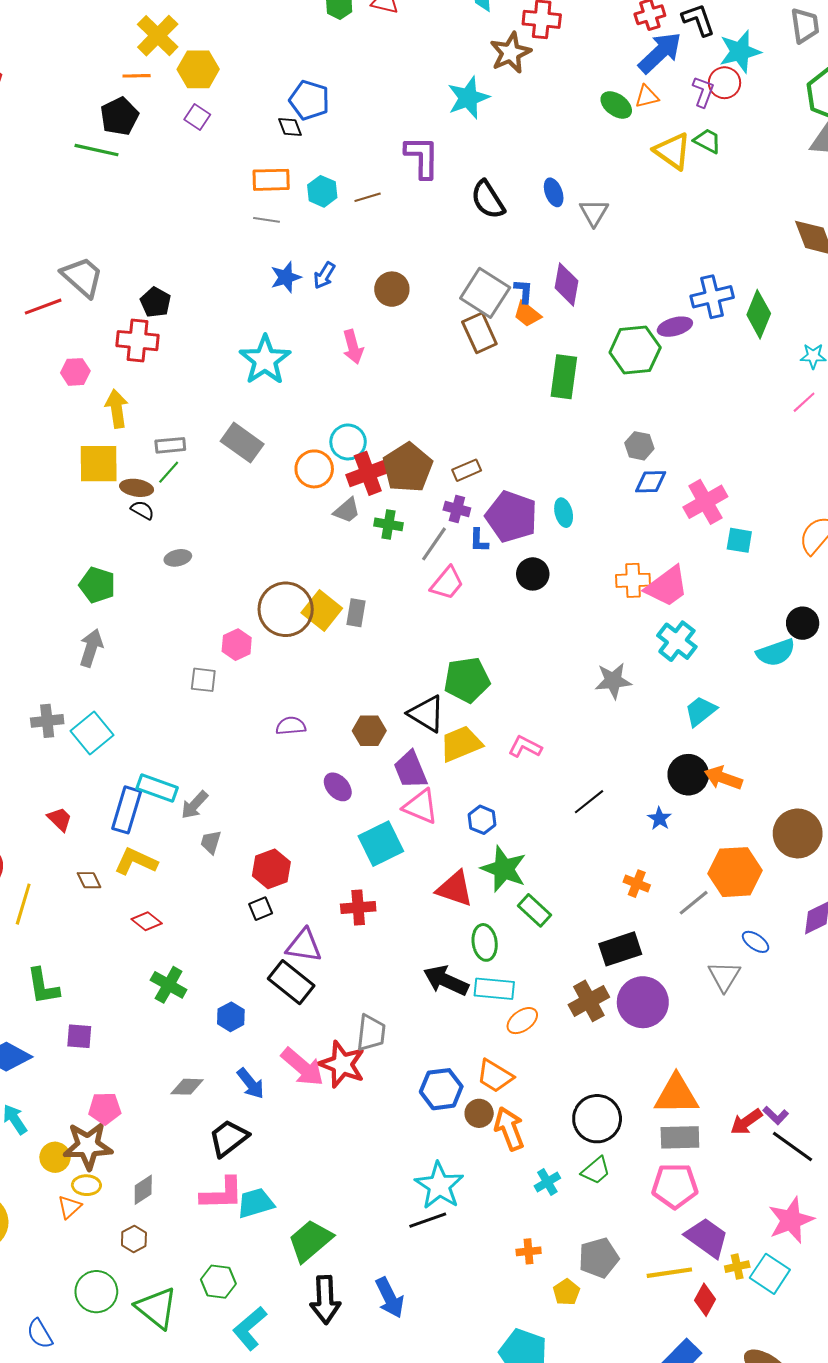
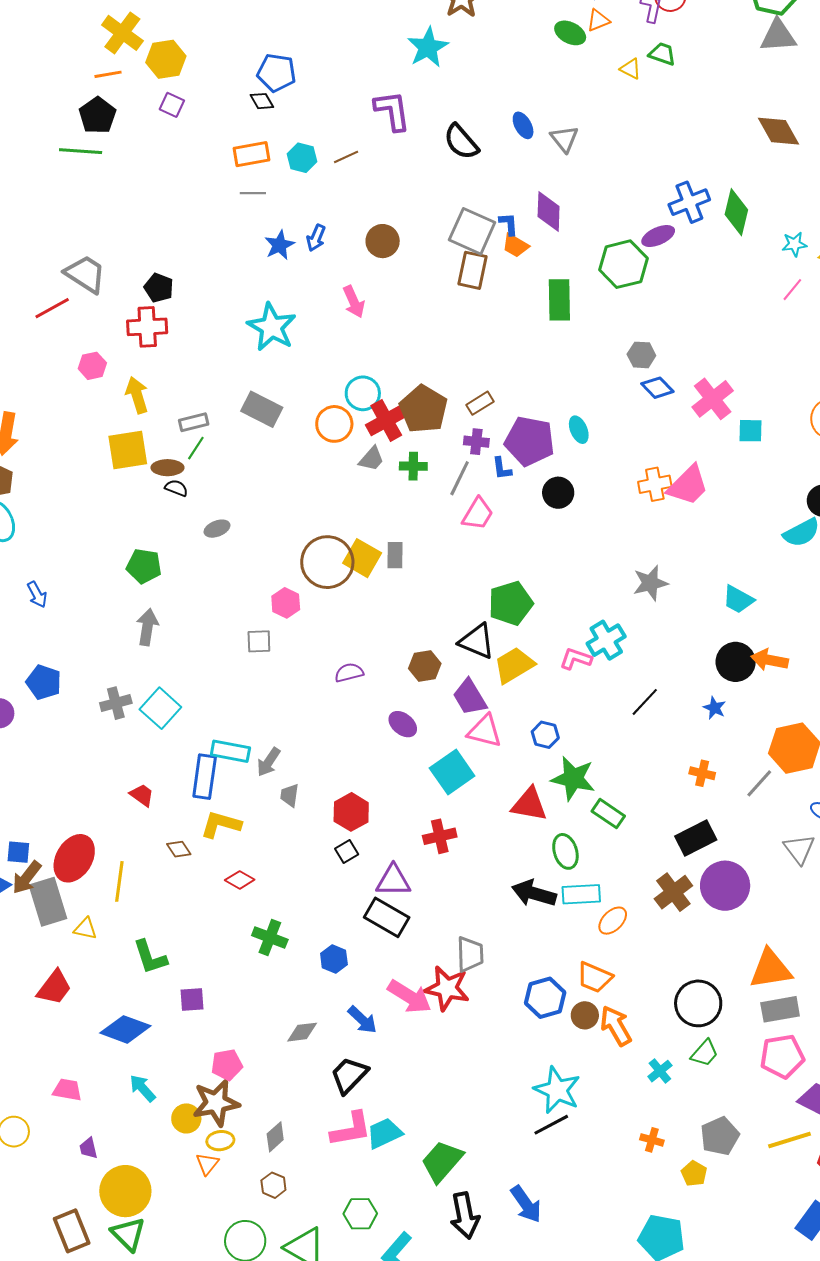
yellow triangle: (672, 151) -> (630, 69), size x0.6
brown rectangle: (479, 333) -> (472, 270), turned 45
blue diamond: (651, 482) -> (657, 388), turned 56
cyan cross: (677, 641) -> (606, 640), moved, turned 30
cyan trapezoid: (701, 711) -> (738, 599), turned -104
orange cross: (529, 1251) -> (652, 1140), turned 30

